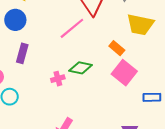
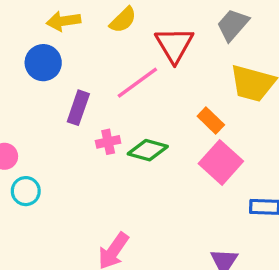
purple rectangle: (22, 53) -> (78, 108), moved
pink cross: (58, 79) -> (108, 142), moved

